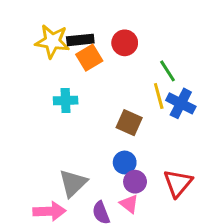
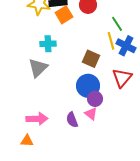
blue circle: (125, 162) -> (88, 86), size x1.5
gray triangle: (73, 183) -> (38, 68), moved
red triangle: (178, 183) -> (122, 78), moved

